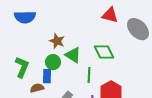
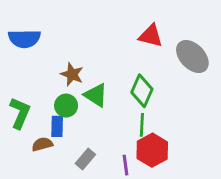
green diamond: (104, 52) -> (142, 91), turned 50
green line: (89, 75) -> (142, 125), moved

